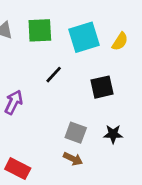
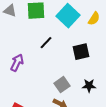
cyan square: (84, 37) -> (68, 16), turned -30
gray square: (76, 133) -> (62, 85), turned 35

